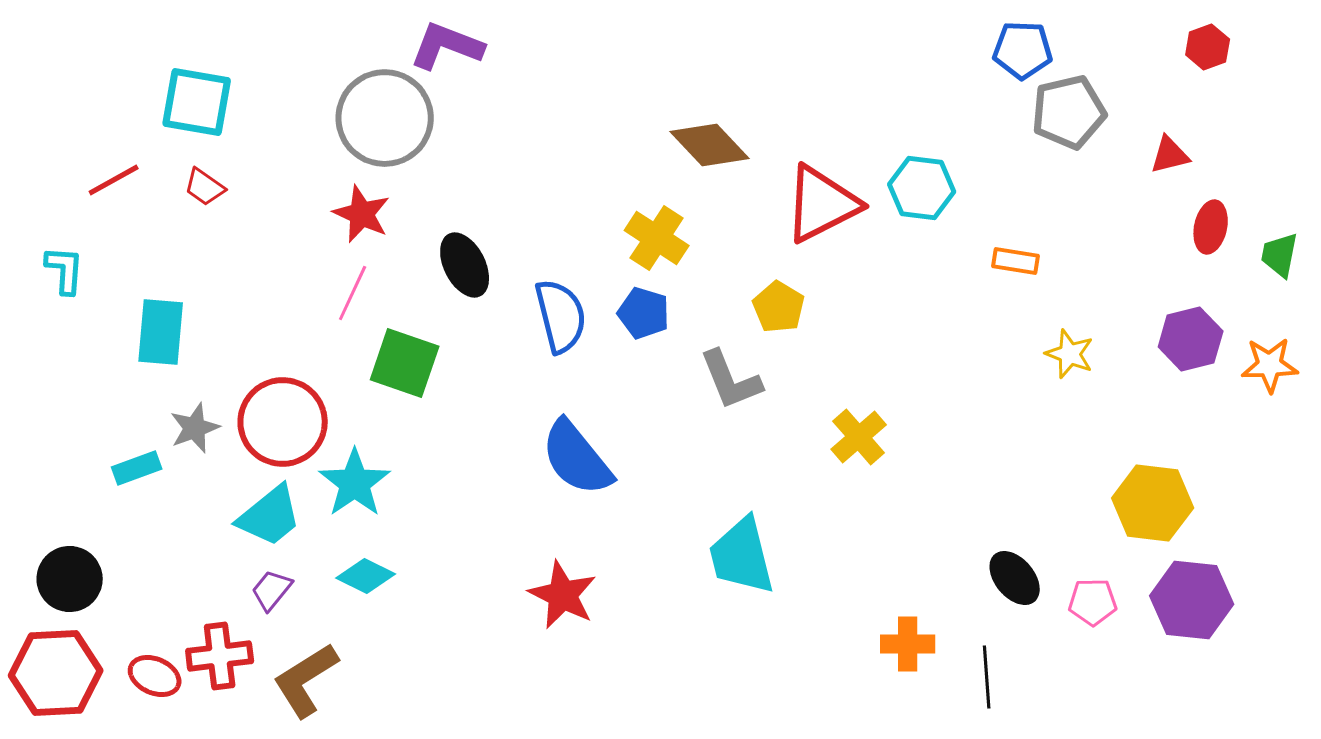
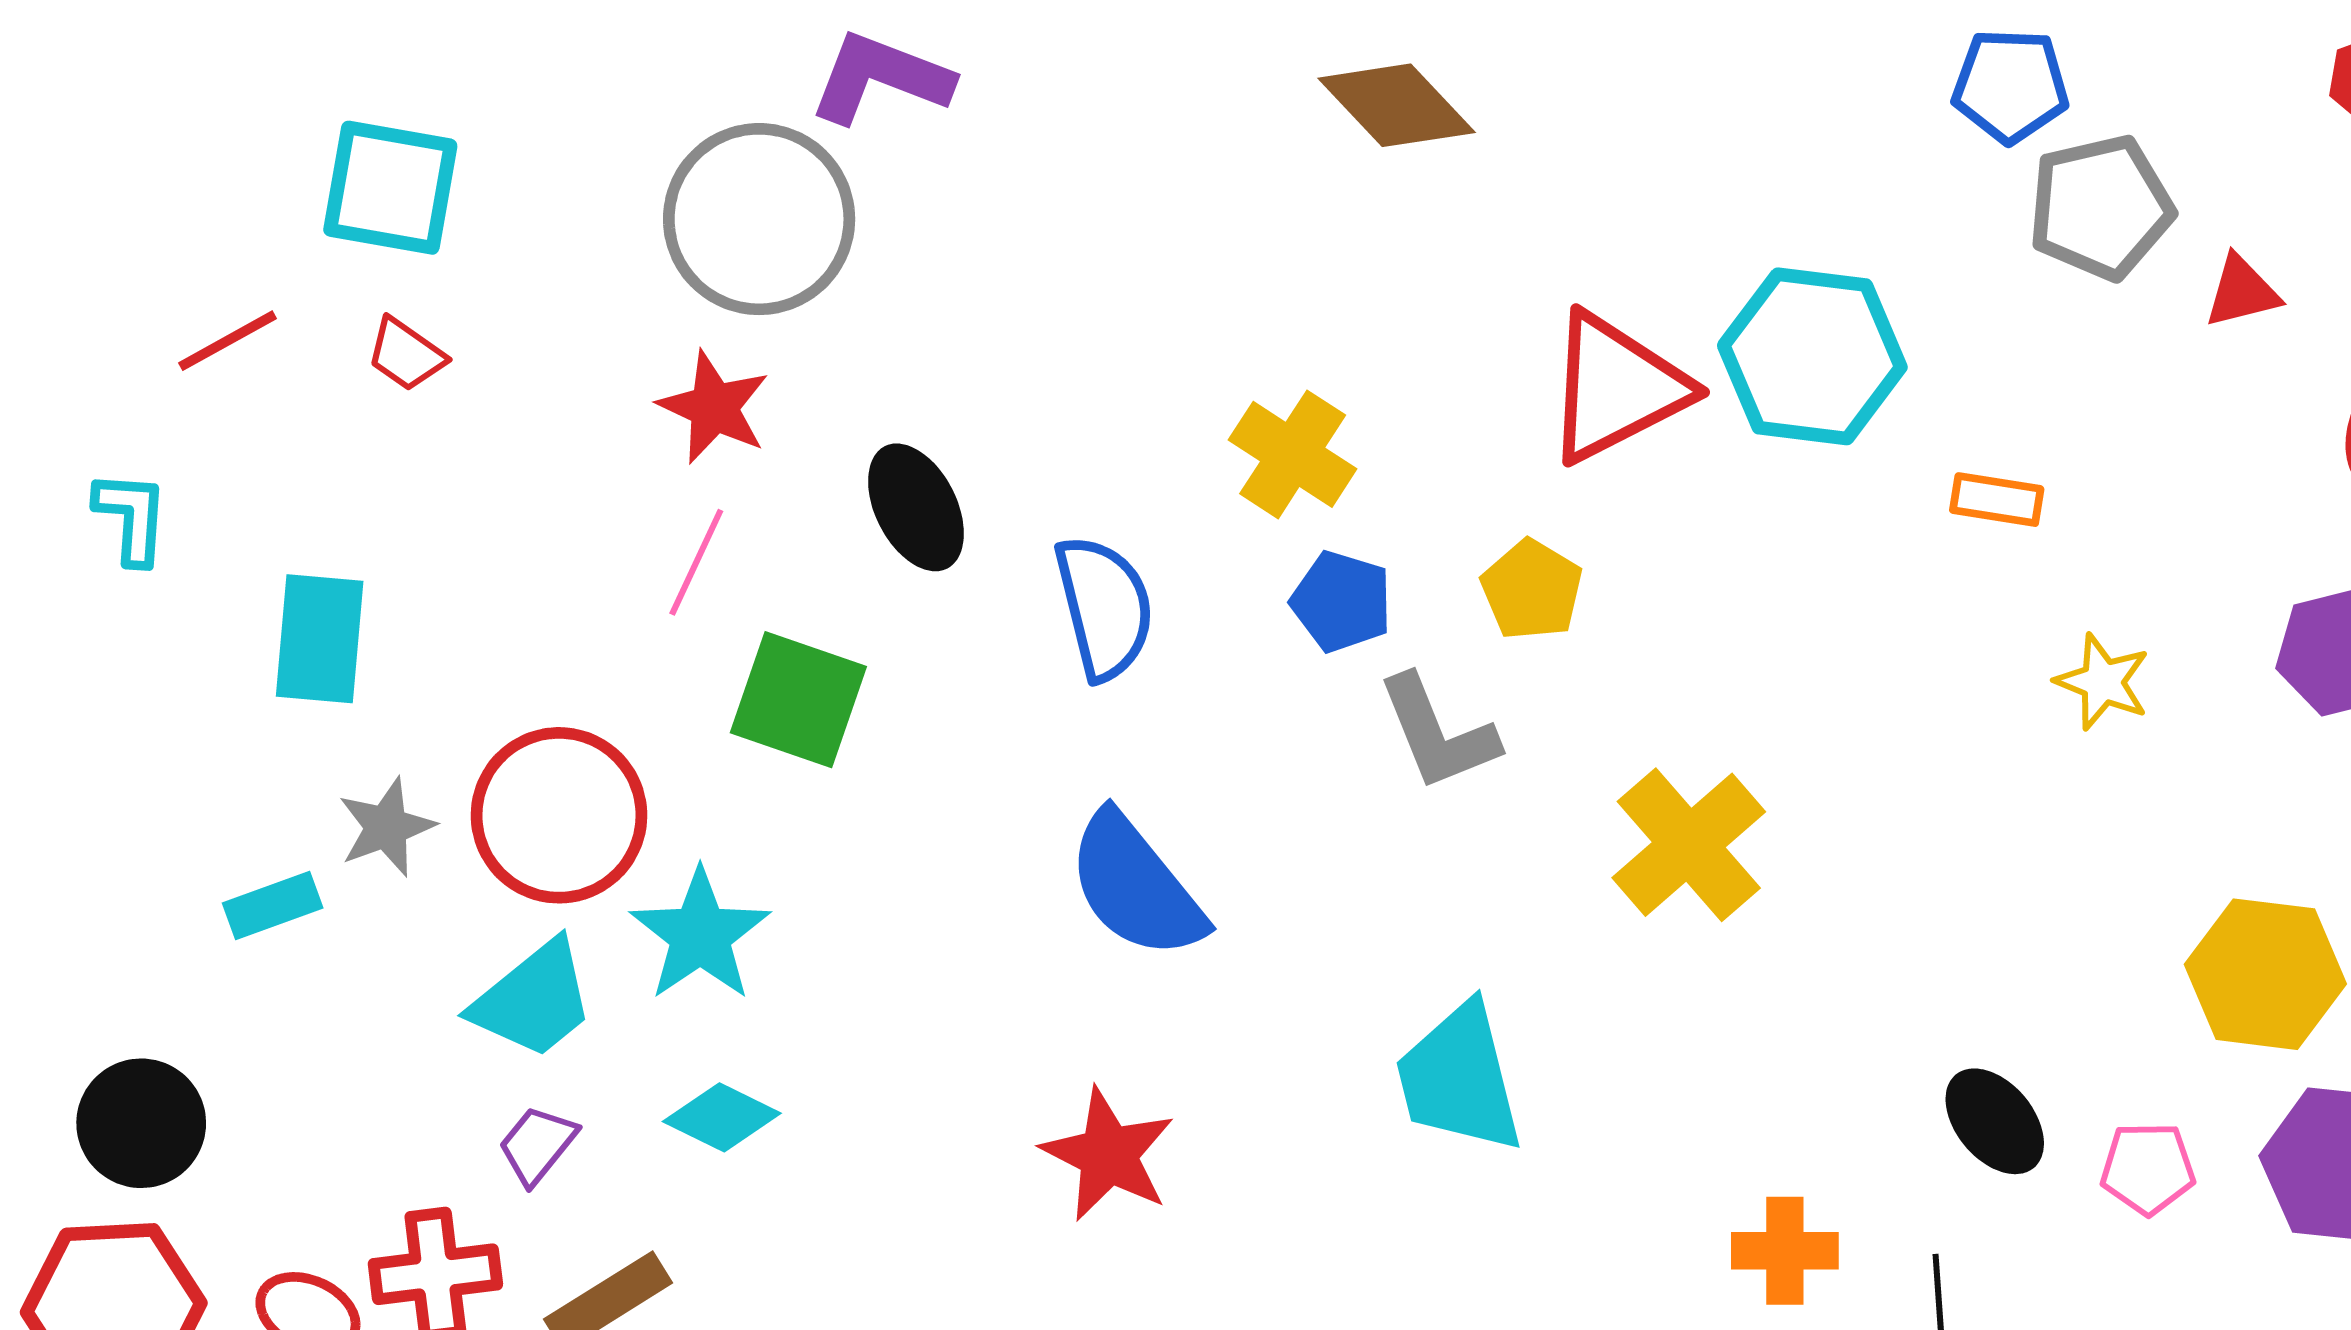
brown diamond: (710, 145) -> (1397, 105), moved
red triangle: (1170, 155) -> (2242, 292), moved
cyan hexagon: (922, 188) -> (1812, 356), size x1.4
blue pentagon: (644, 313) -> (1342, 602), moved
yellow cross: (859, 437) -> (1689, 845), size x1.4

